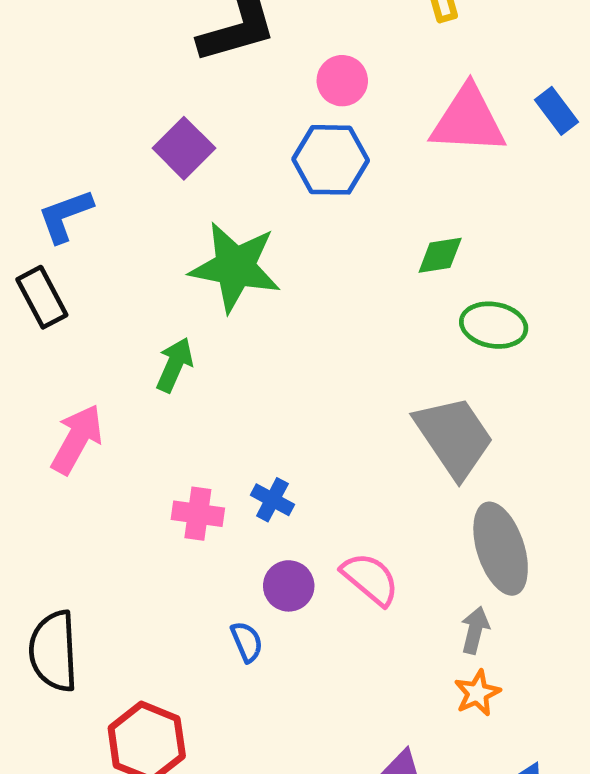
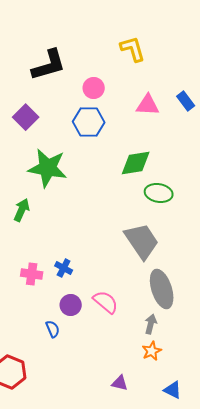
pink triangle: (468, 120) -> (148, 105), size x0.7
green diamond: (440, 255) -> (136, 163), size x1.5

